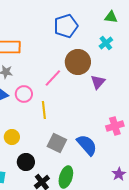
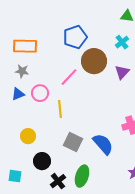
blue pentagon: (66, 26) -> (75, 37), moved
purple triangle: (98, 82) -> (122, 72), moved

